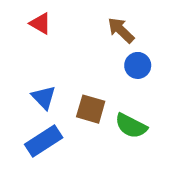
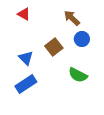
brown square: (91, 109) -> (54, 47), moved, turned 36

